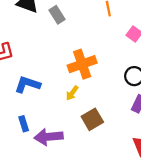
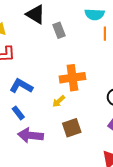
blue rectangle: (24, 124) -> (18, 113), moved, turned -32

